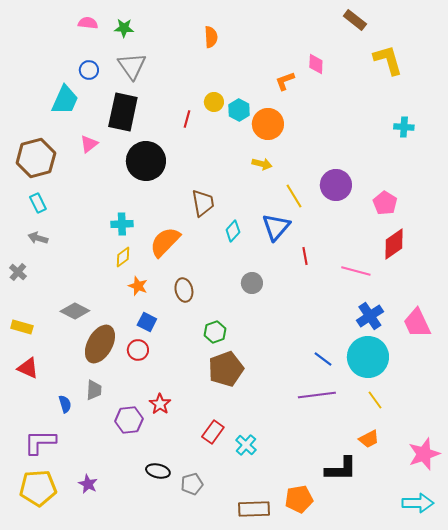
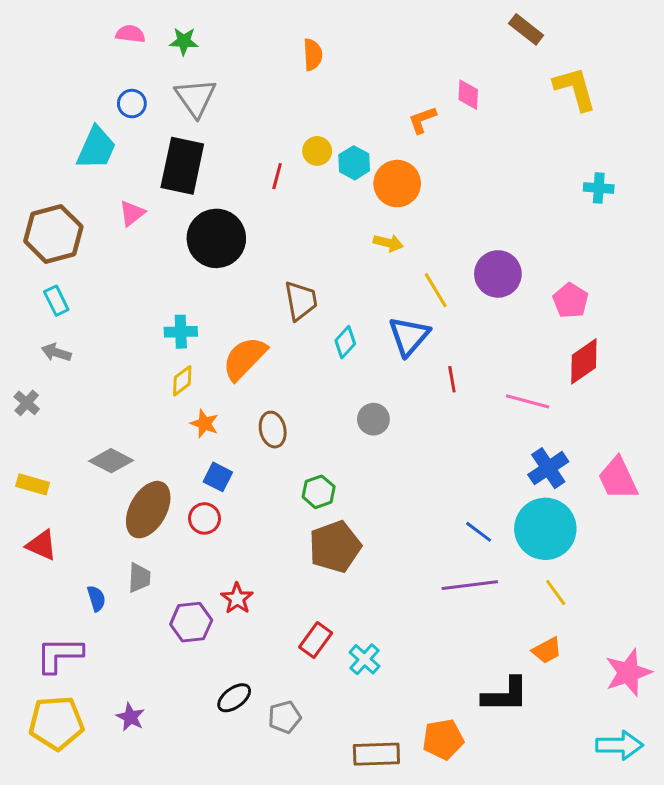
black ellipse: (158, 471) -> (234, 698), turned -50

